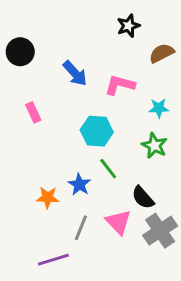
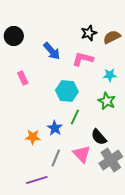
black star: (128, 26) -> (89, 33), moved
green line: (108, 169) -> (75, 117), turned 63

